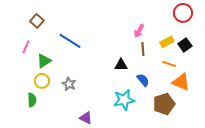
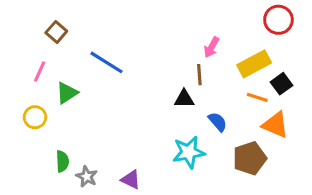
yellow rectangle: (167, 42) -> (254, 64), size x1.5
black square: (185, 45) -> (282, 84), moved
brown line: (143, 49) -> (199, 75), moved
yellow circle: (42, 81) -> (35, 117), moved
gray star: (69, 84) -> (87, 177), moved
green semicircle: (32, 100) -> (62, 161), moved

